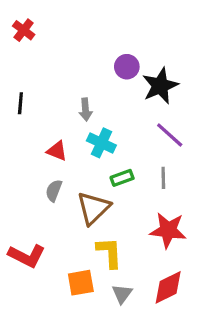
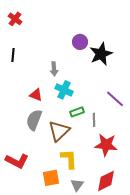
black line: (20, 103) -> (13, 55), moved
purple line: (170, 135) -> (115, 99), moved
gray line: (163, 178) -> (94, 120), moved
gray semicircle: (54, 191) -> (34, 120), size x1.5

